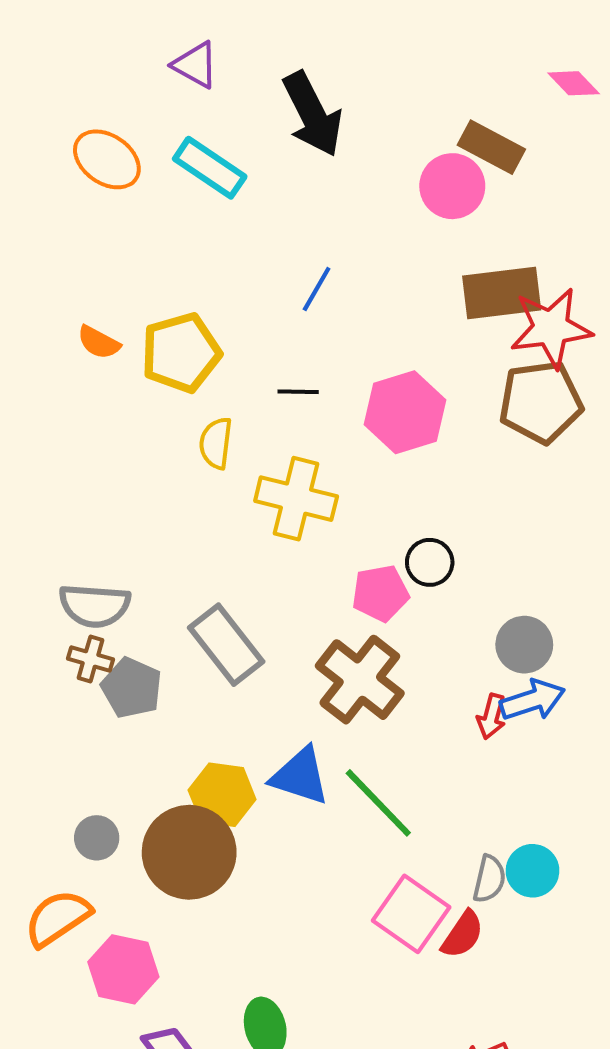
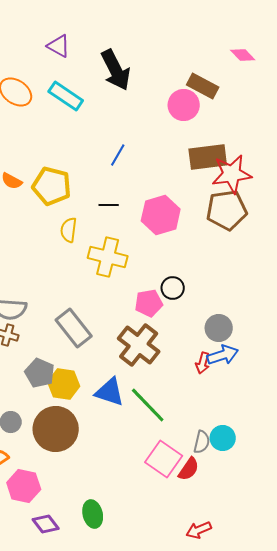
yellow pentagon: (181, 353) -> (52, 186), turned 30
gray pentagon: (132, 688) -> (40, 373), moved
yellow hexagon: (222, 795) -> (64, 384), moved

